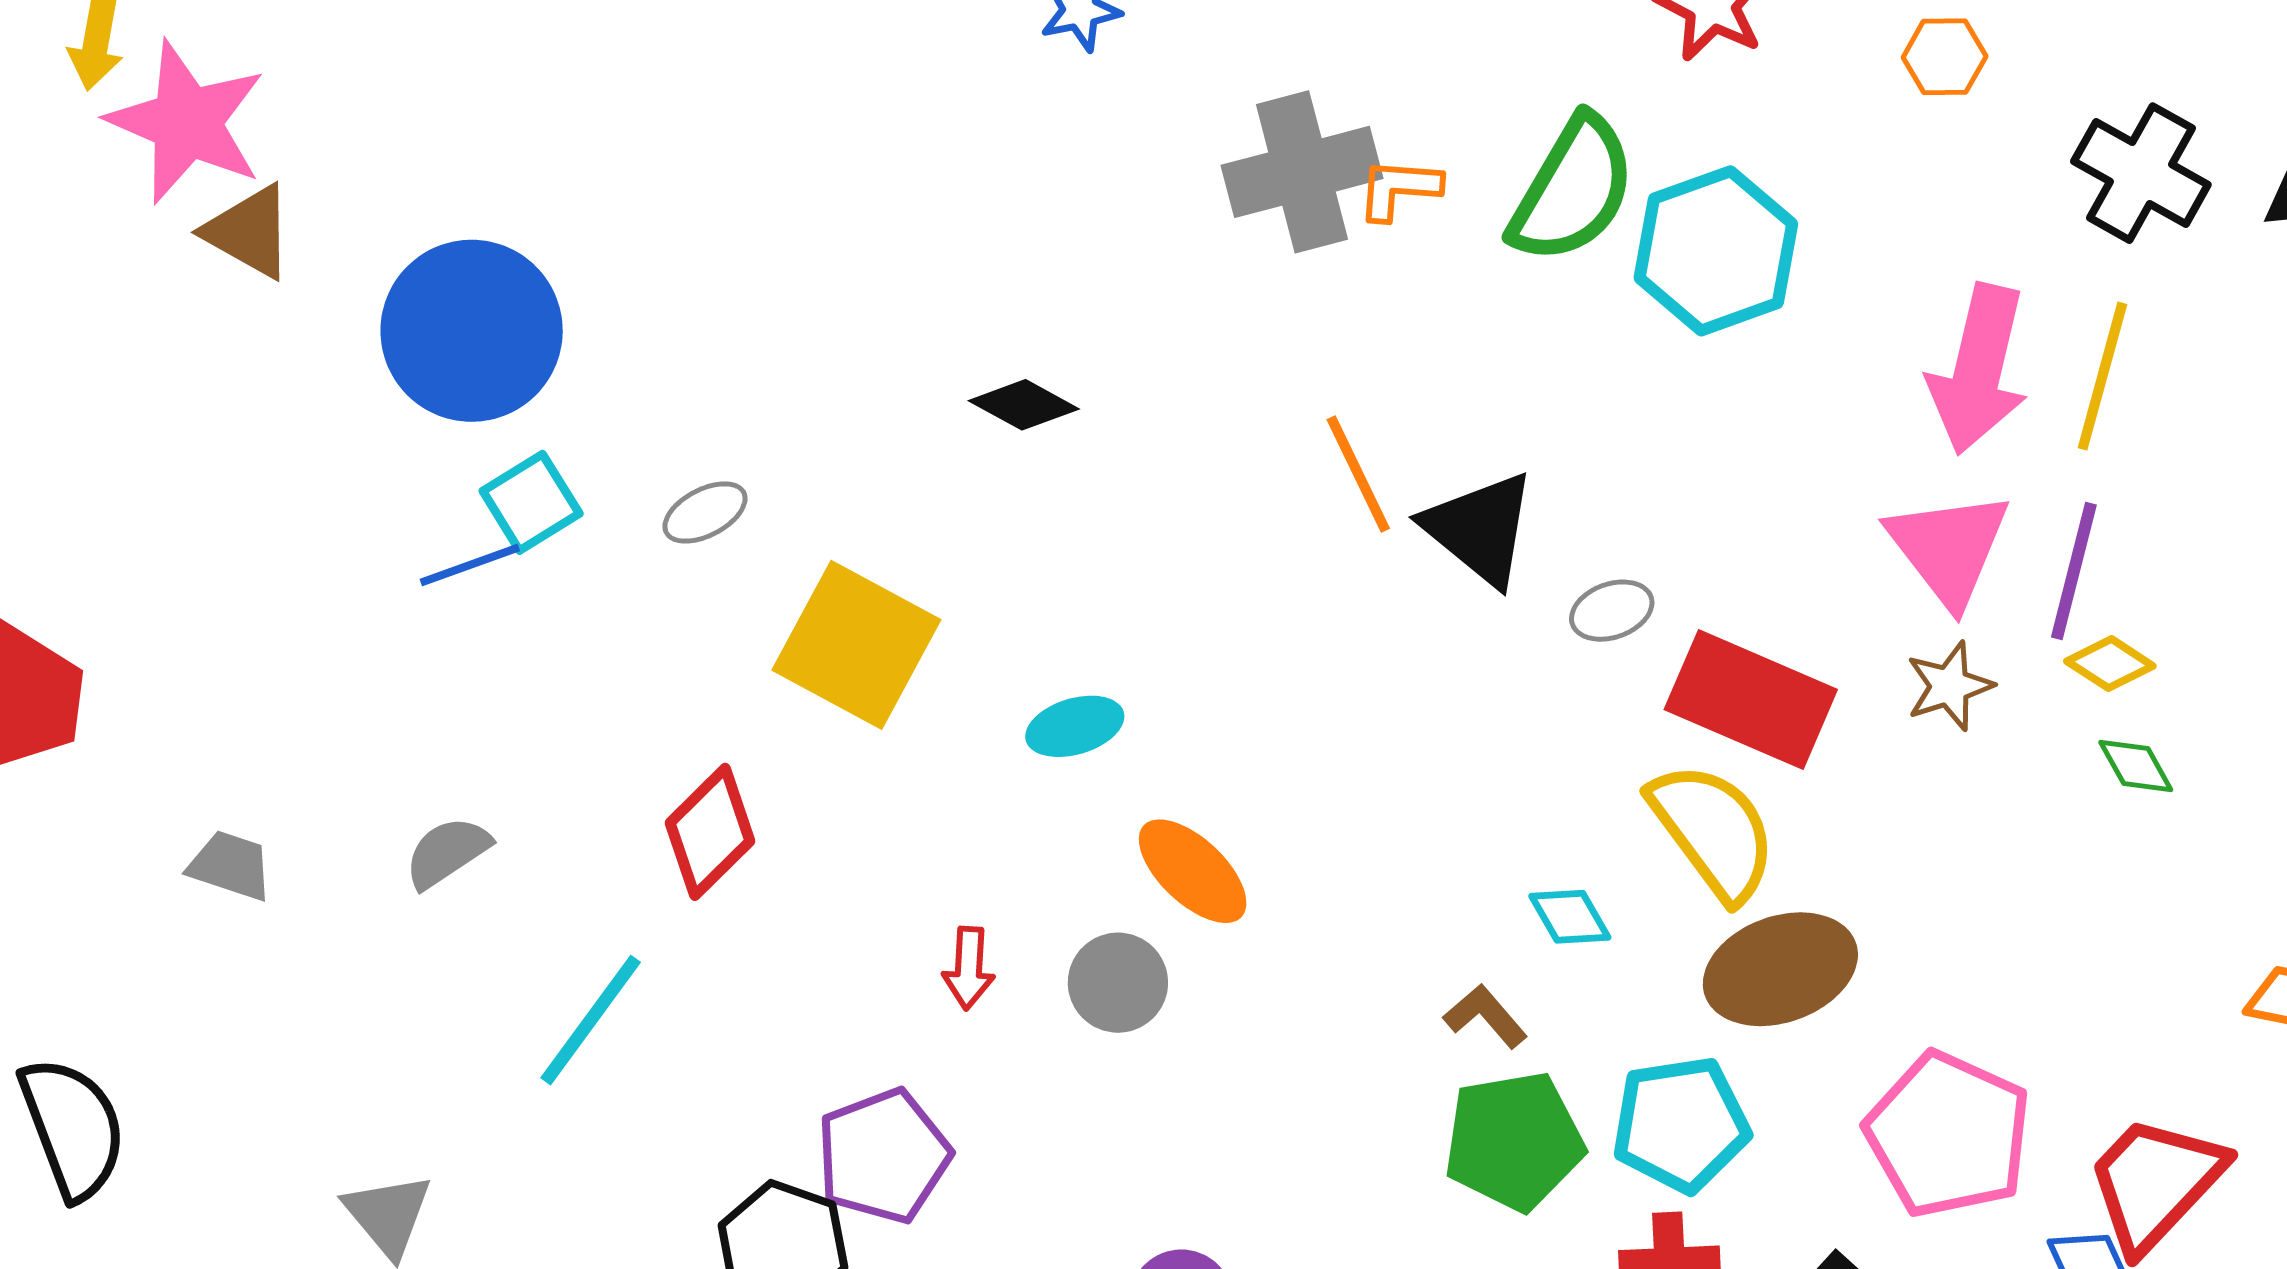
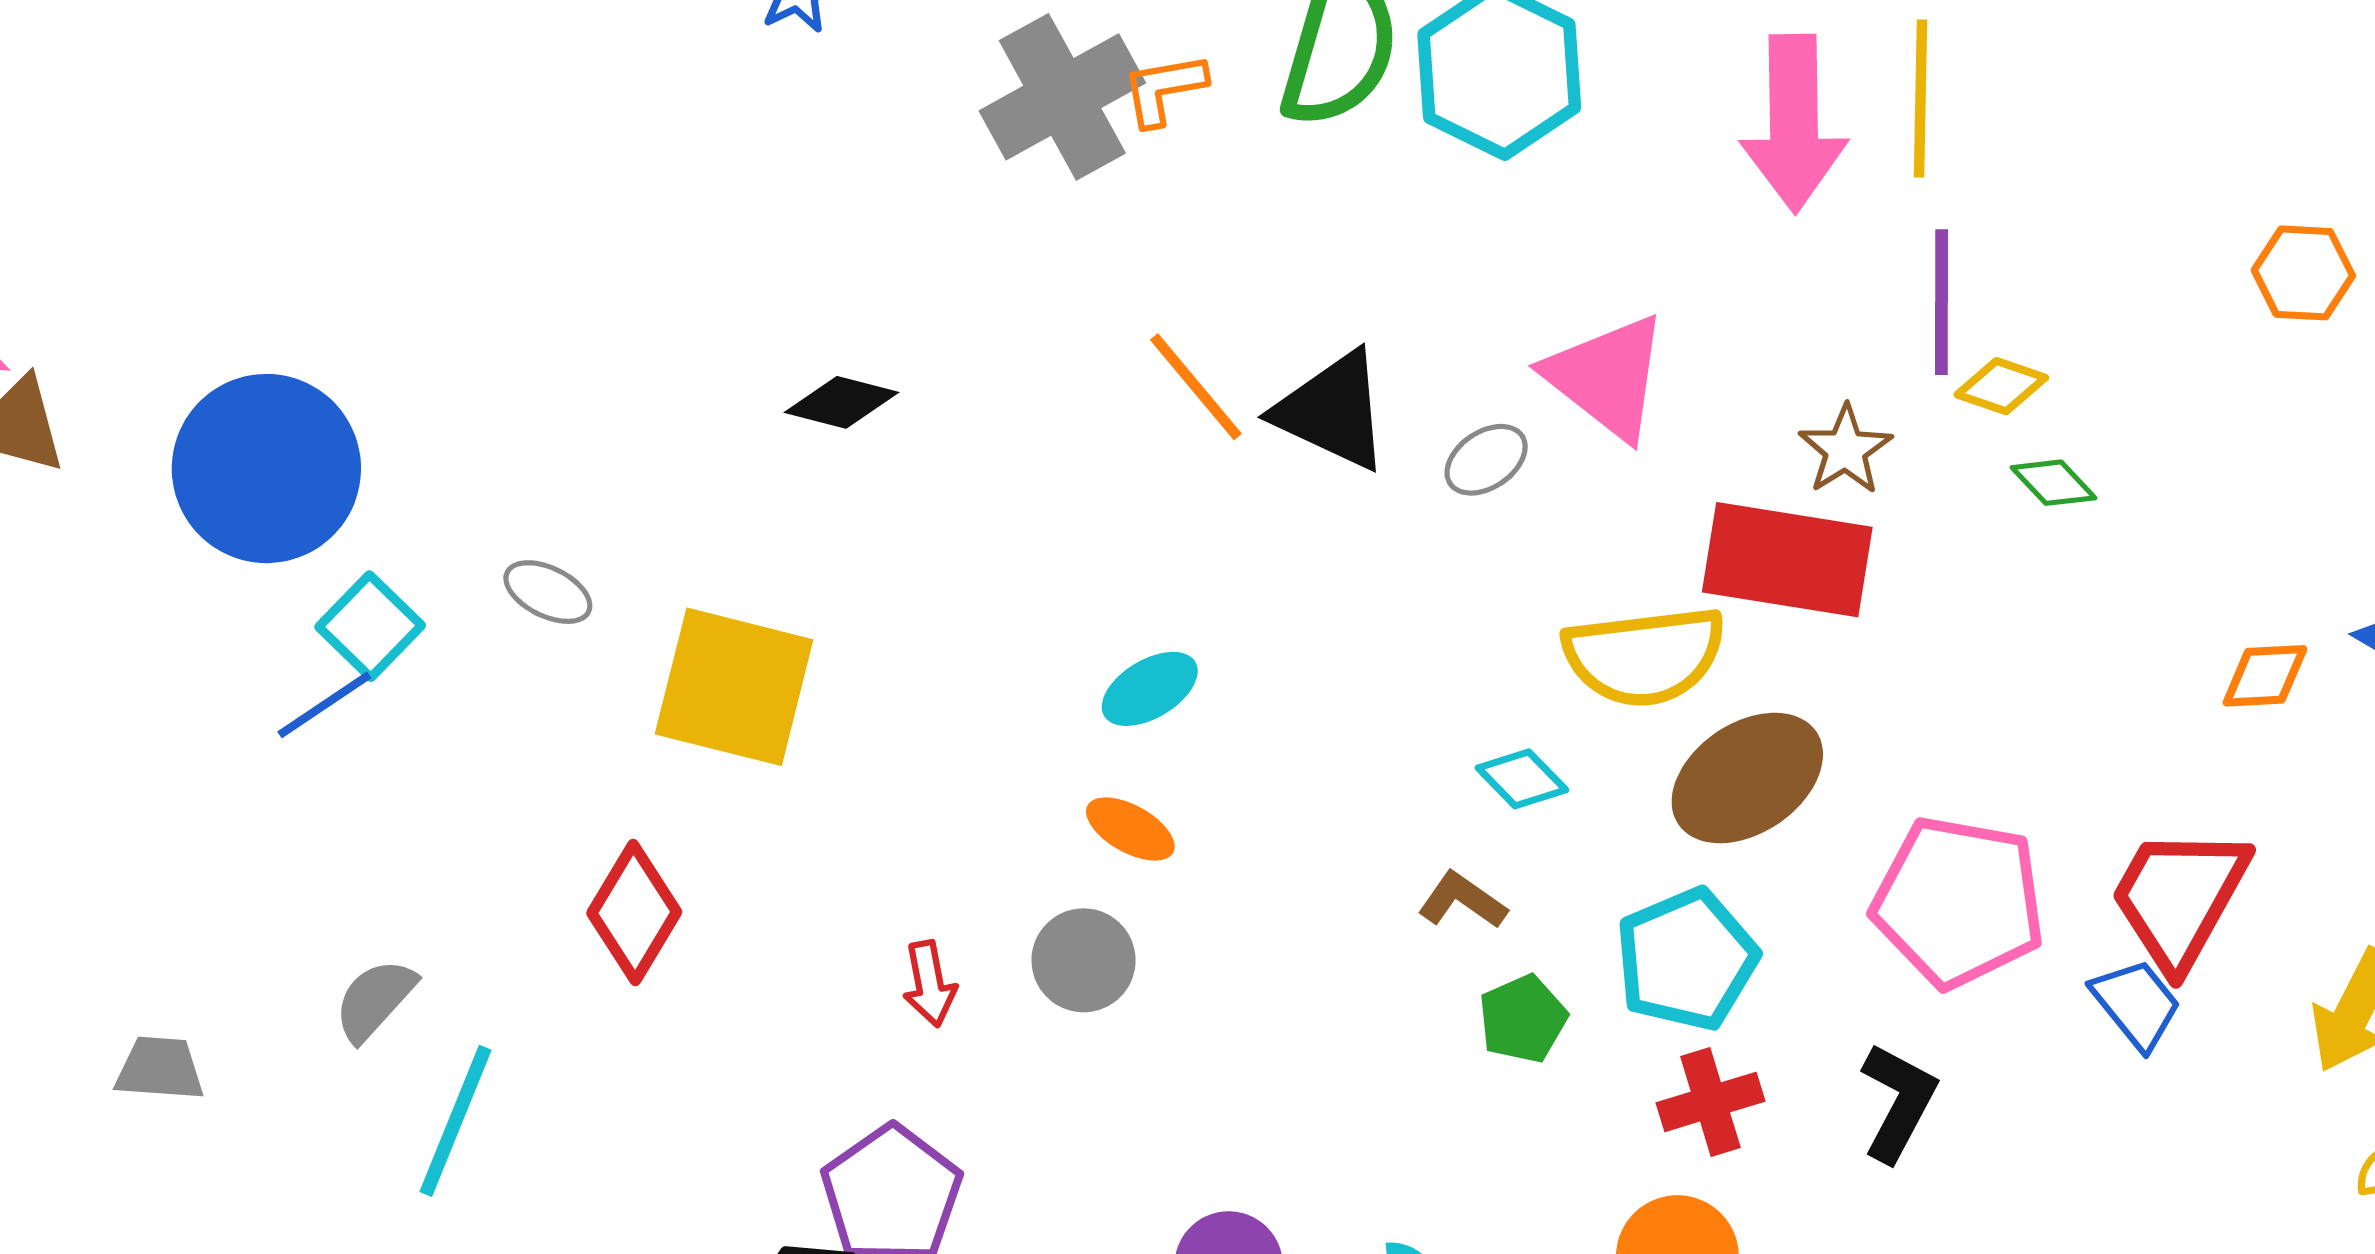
gray ellipse: (705, 512) -> (548, 592), turned 68
pink triangle: (1949, 548) -> (1607, 377), moved
red rectangle: (1751, 699) -> (1787, 560), moved
cyan ellipse: (1075, 726) -> (1150, 689), moved
yellow semicircle: (1713, 831) -> (1644, 656), turned 134
orange ellipse: (1193, 871) -> (1130, 829), size x0.7
cyan line: (591, 1020) -> (456, 1121), moved
green pentagon: (1514, 1141) -> (1523, 1019), size x0.6

